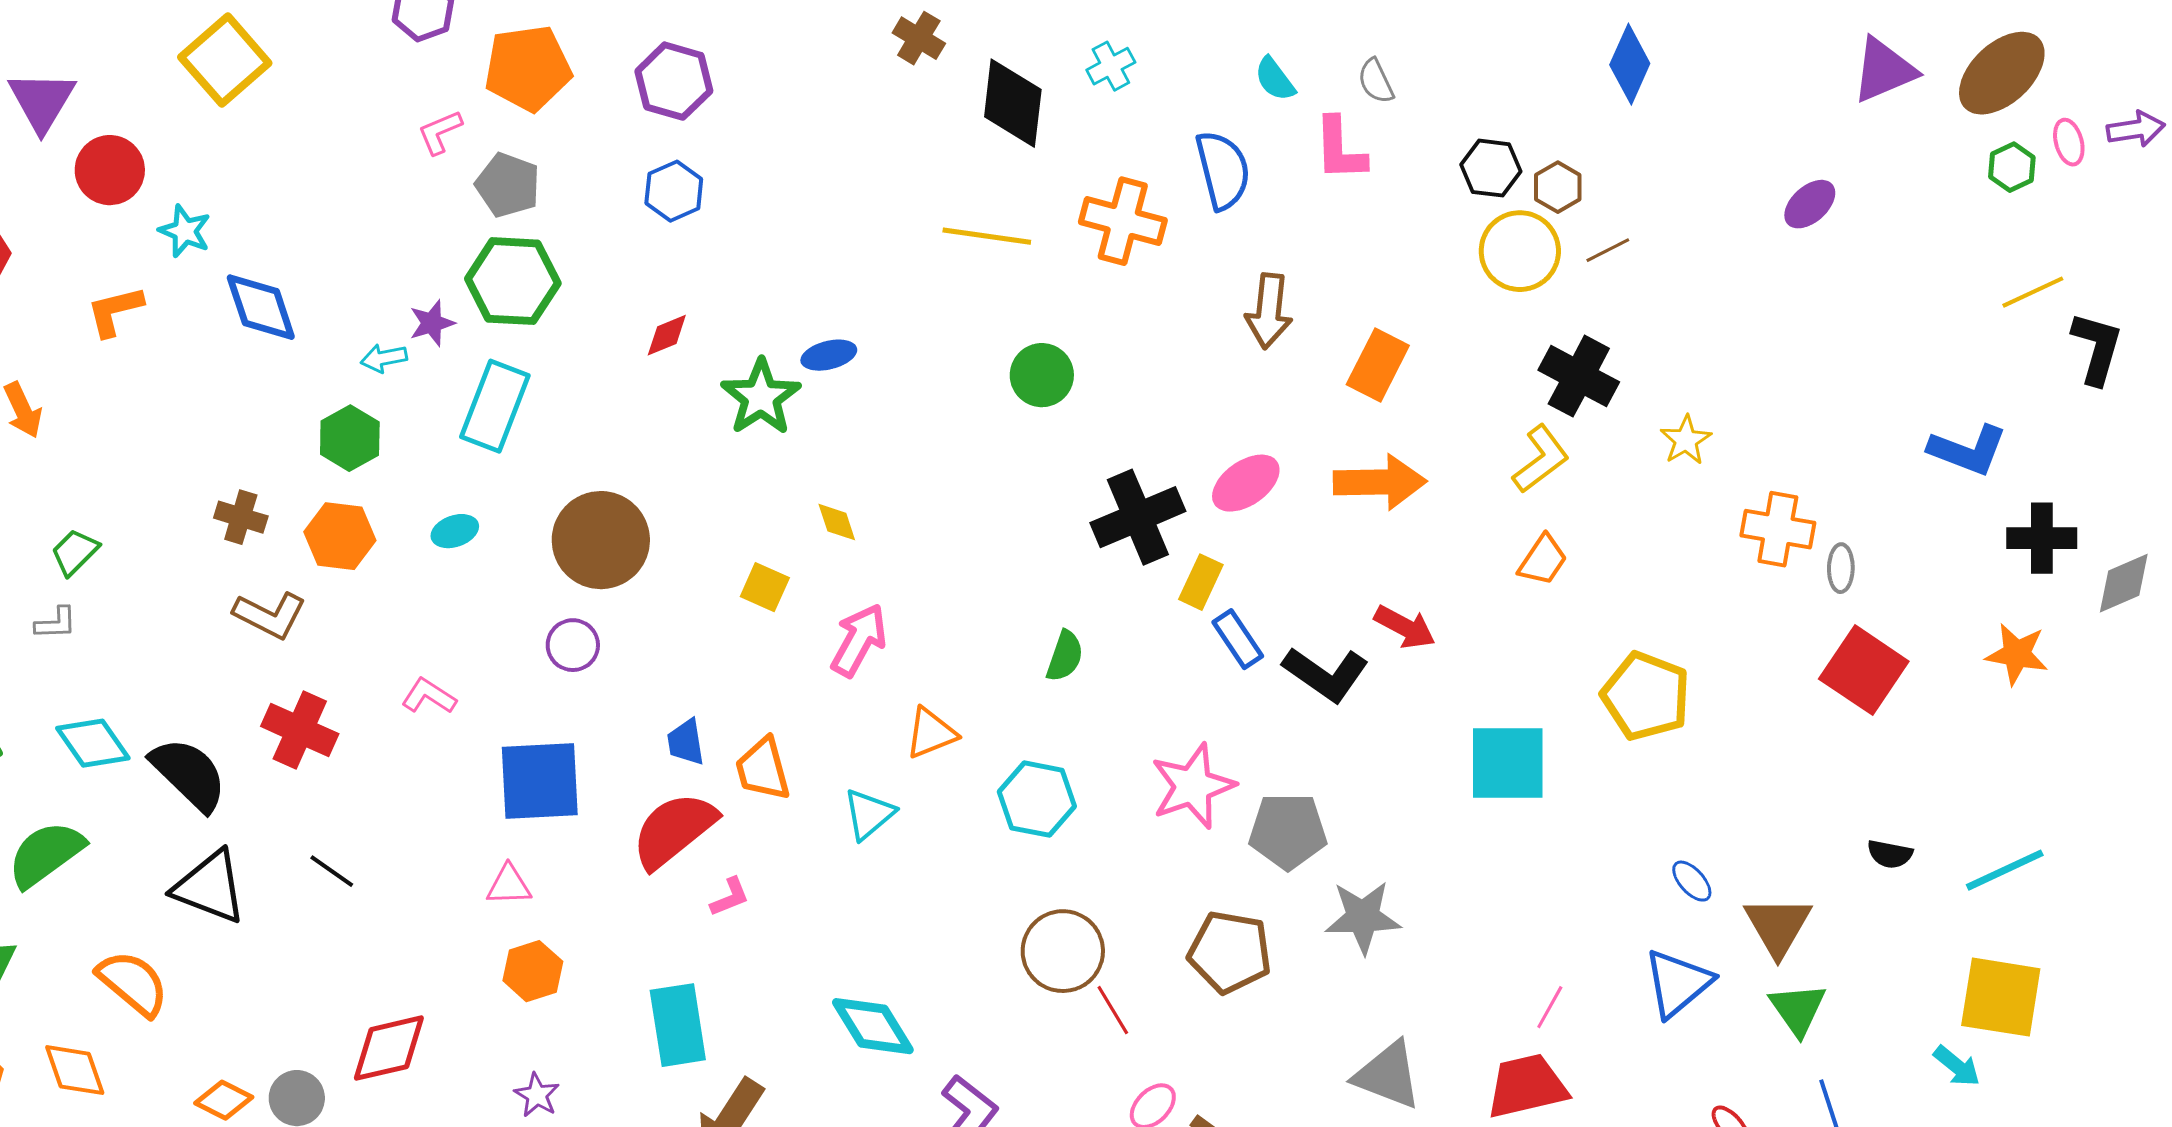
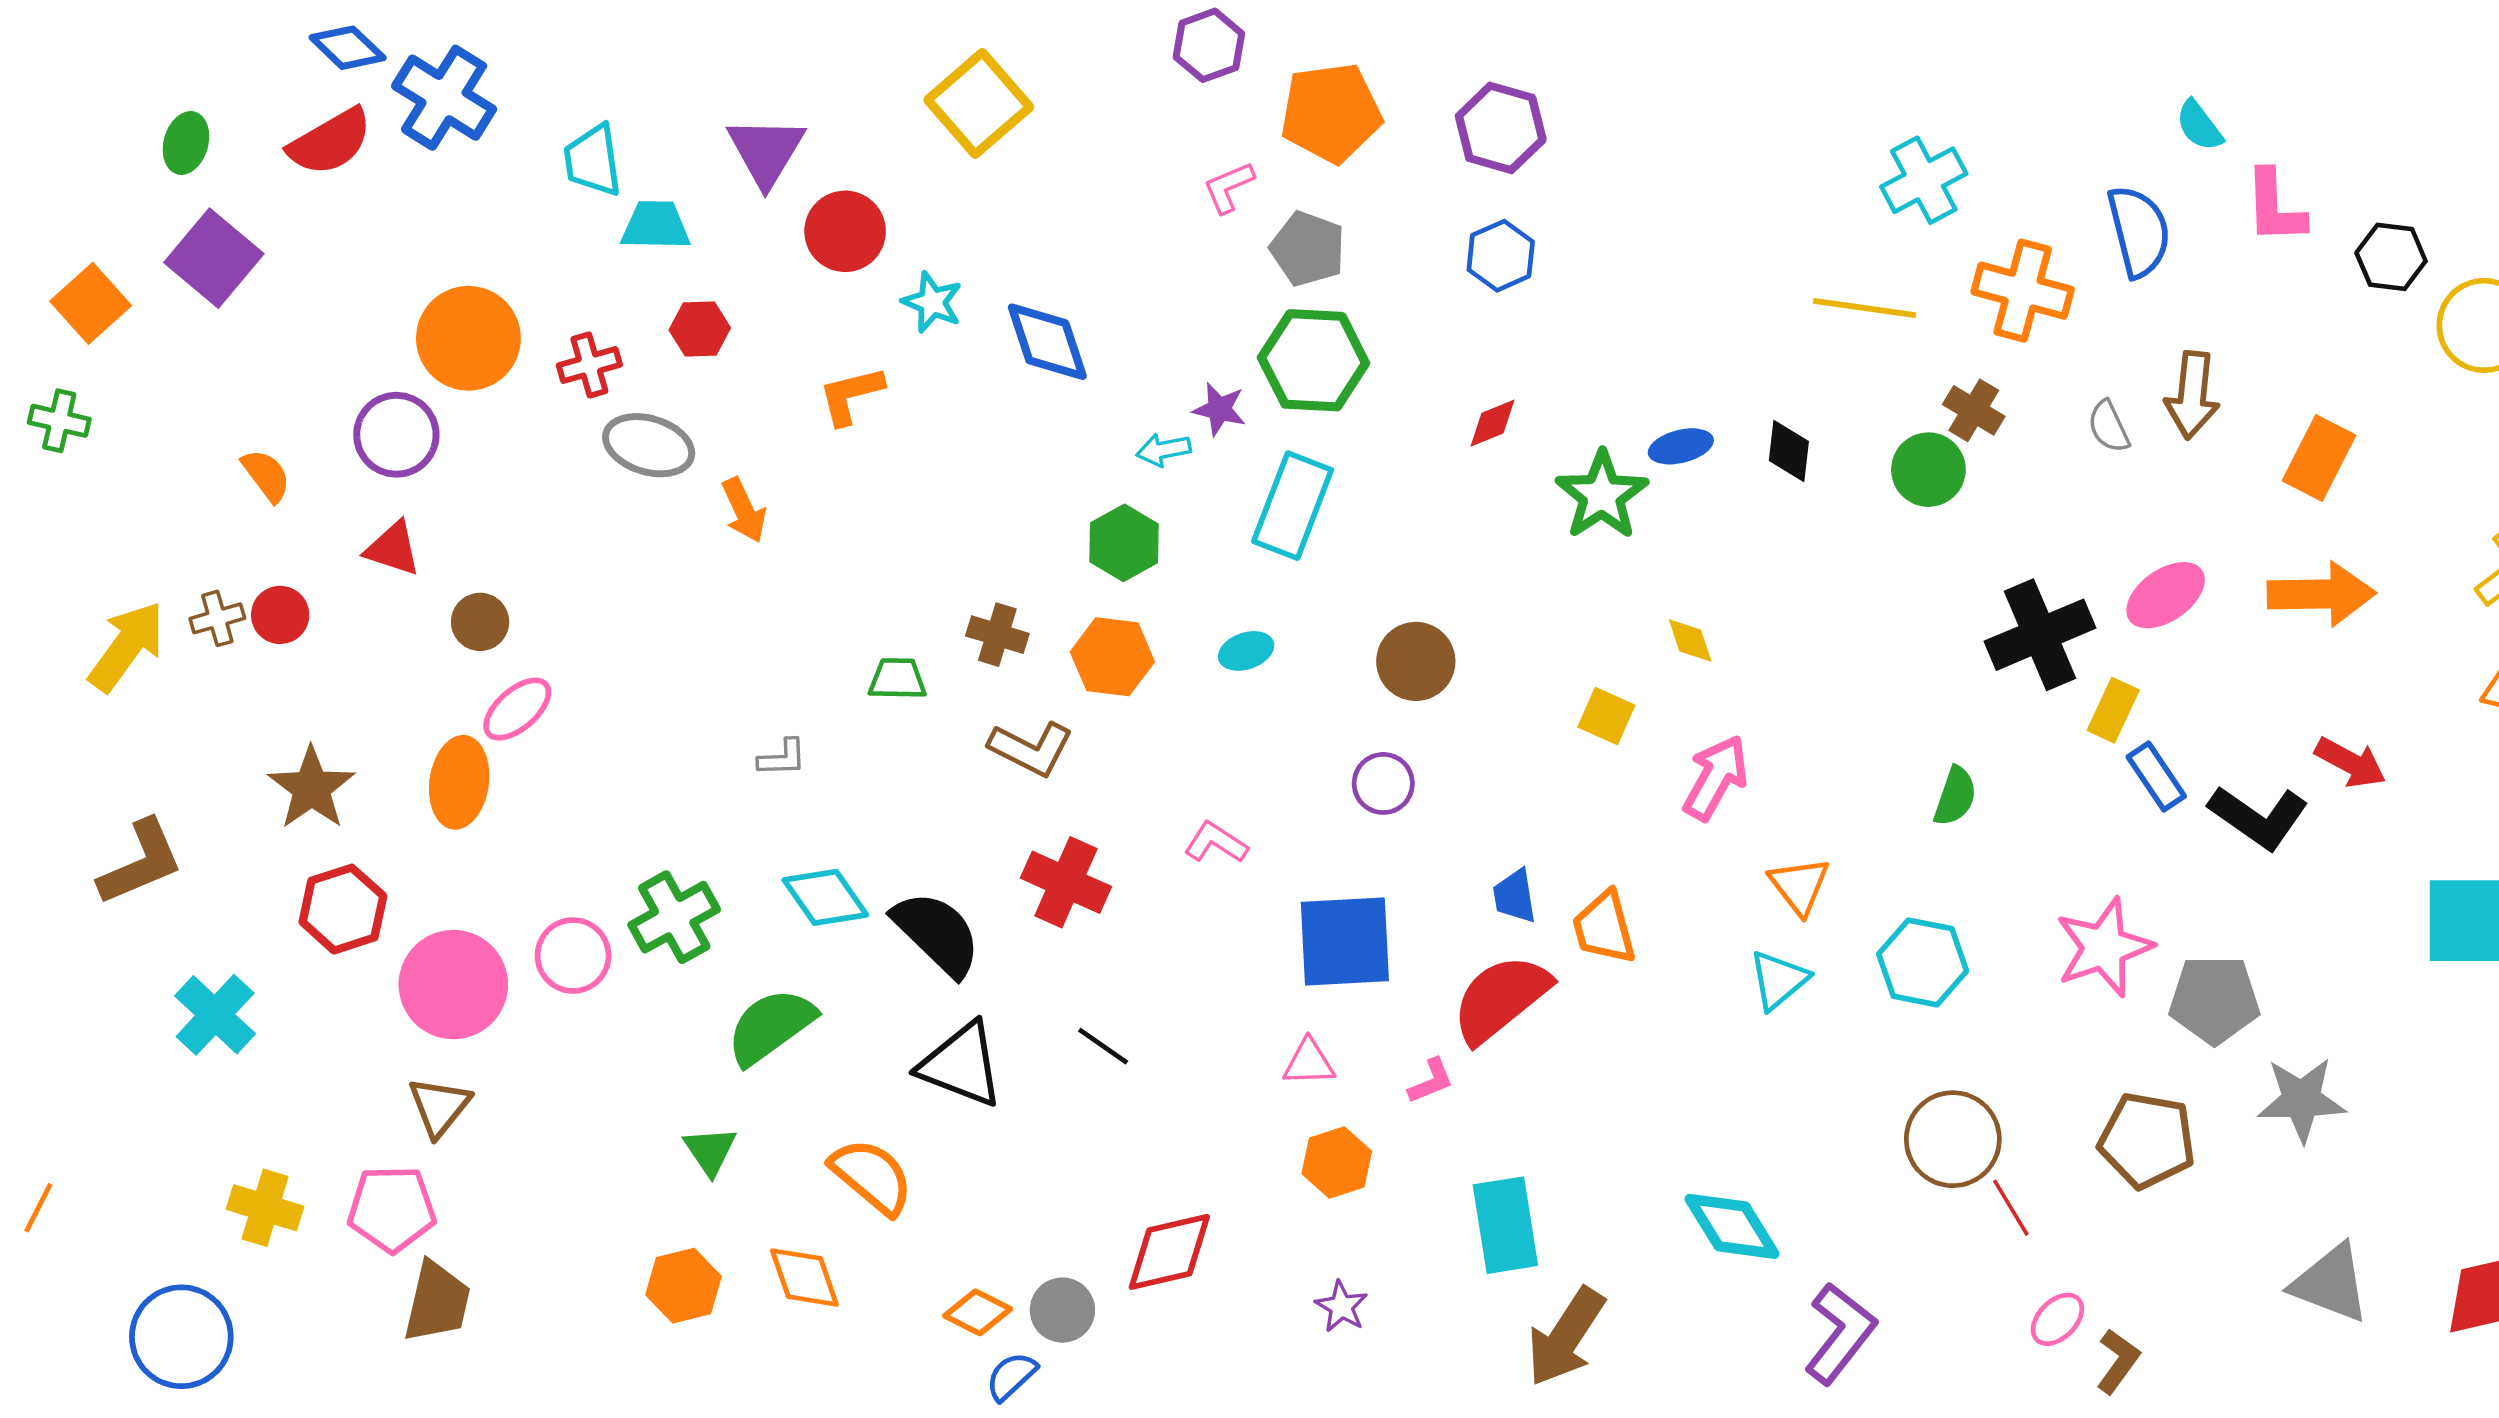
brown cross: (919, 38) -> (1974, 410), moved
cyan cross: (1111, 66) -> (1924, 180), moved, size x1.5
gray semicircle: (1376, 81) -> (2109, 427), moved
black diamond: (1013, 103) -> (1789, 451), moved, size x0.6
black hexagon: (1491, 168) -> (2391, 257), moved
blue diamond: (261, 307) -> (1047, 342), moved
purple star: (432, 323) -> (1219, 409), turned 30
brown circle: (601, 540) -> (1416, 661), size x0.7
green trapezoid: (75, 552) -> (897, 679), moved, turned 46
orange triangle: (931, 733) -> (1799, 886), turned -46
cyan triangle: (869, 814) -> (1778, 980), moved
pink L-shape: (730, 897) -> (1431, 1081), moved

